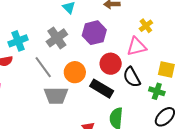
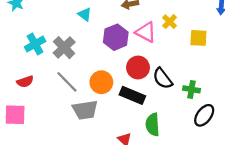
gray cross: (57, 38) -> (64, 48), moved
cyan cross: (18, 41) -> (35, 44), moved
pink triangle: (137, 47) -> (146, 32), moved, turned 50
yellow square: (166, 69) -> (198, 38), moved

